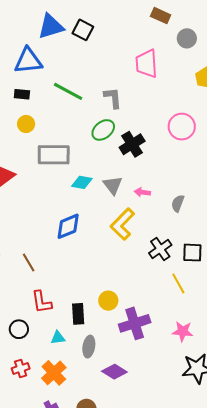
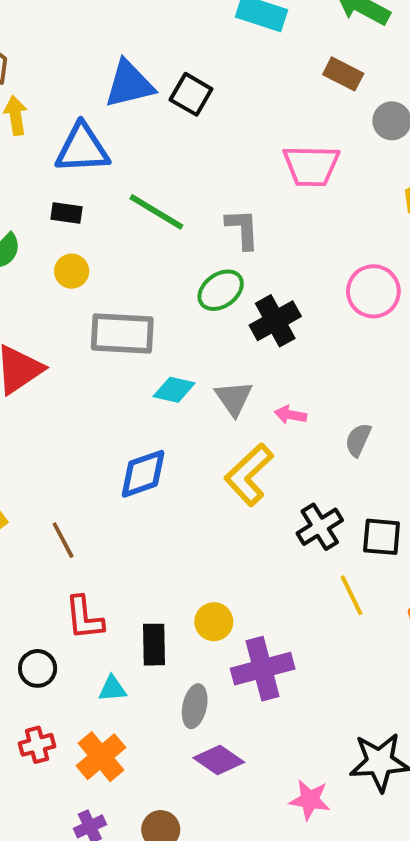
pink trapezoid: (147, 64) -> (311, 166), turned -88
pink star: (183, 331) -> (310, 800), moved
gray ellipse: (89, 347) -> (195, 706), moved

